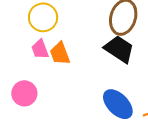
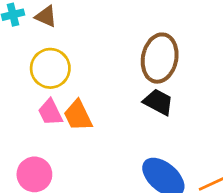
black trapezoid: (119, 49) -> (158, 102), size x0.7

